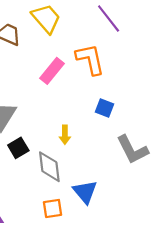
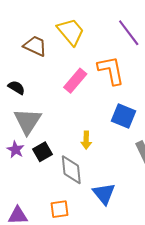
blue square: (104, 108) -> (123, 116), size x1.4
orange square: (53, 209) -> (60, 209), moved

